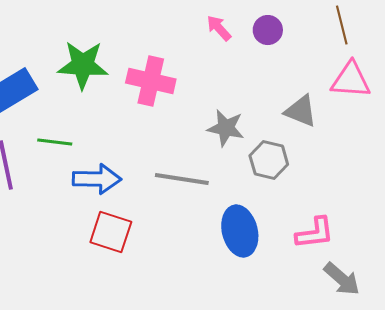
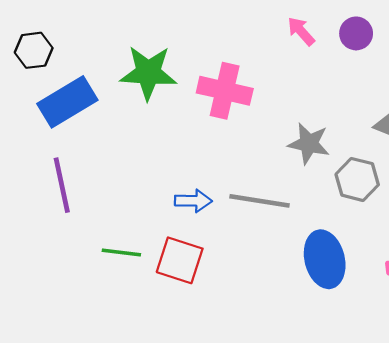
green line: (55, 142) -> (121, 252), moved
blue arrow: (97, 179) -> (193, 201), moved, size x0.7

